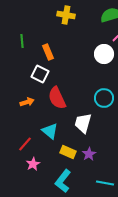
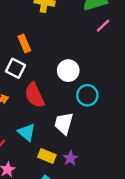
white circle: (104, 54) -> (68, 71), moved

